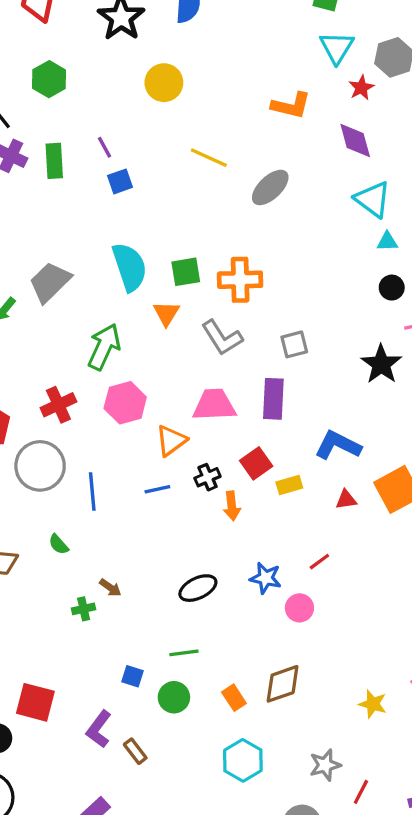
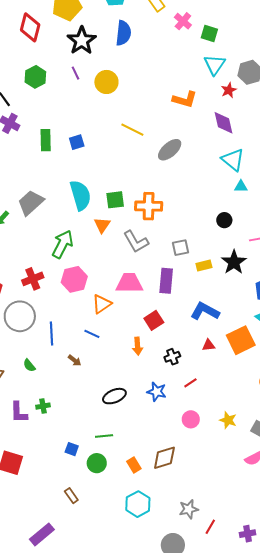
purple line: (104, 147) -> (76, 73), moved
green rectangle: (54, 161) -> (46, 140), moved
black circle: (392, 288) -> (224, 220), moved
black cross: (207, 477) -> (172, 357), moved
yellow rectangle: (289, 485) -> (204, 266), moved
blue line: (157, 489) -> (92, 334), turned 35
brown arrow: (110, 588) -> (75, 360), moved
pink circle: (299, 608) -> (191, 419), moved
yellow star: (373, 704) -> (228, 420), moved
purple L-shape: (99, 729) -> (19, 412), moved, turned -40

